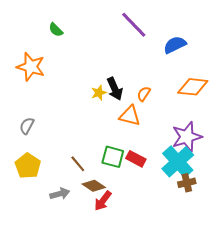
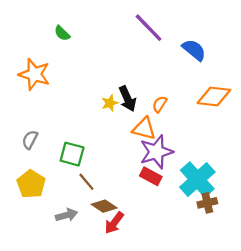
blue semicircle: (175, 45) -> (194, 50), turned 65
purple star: (187, 137) -> (156, 152), moved
green square: (113, 157) -> (72, 154), moved

